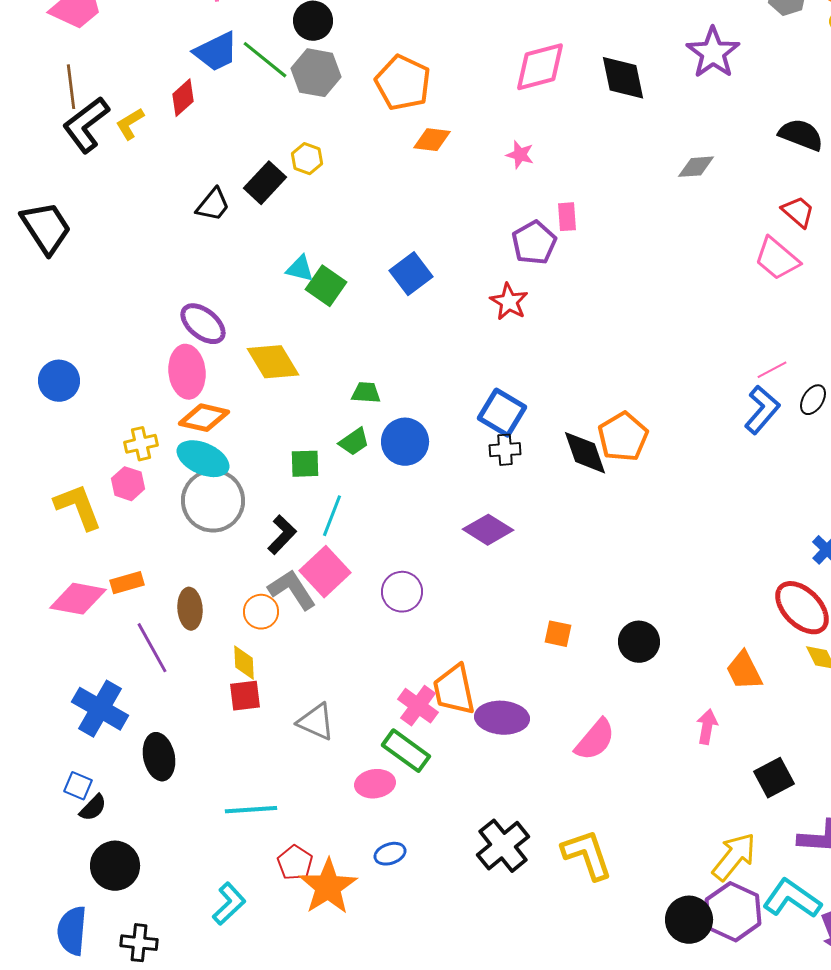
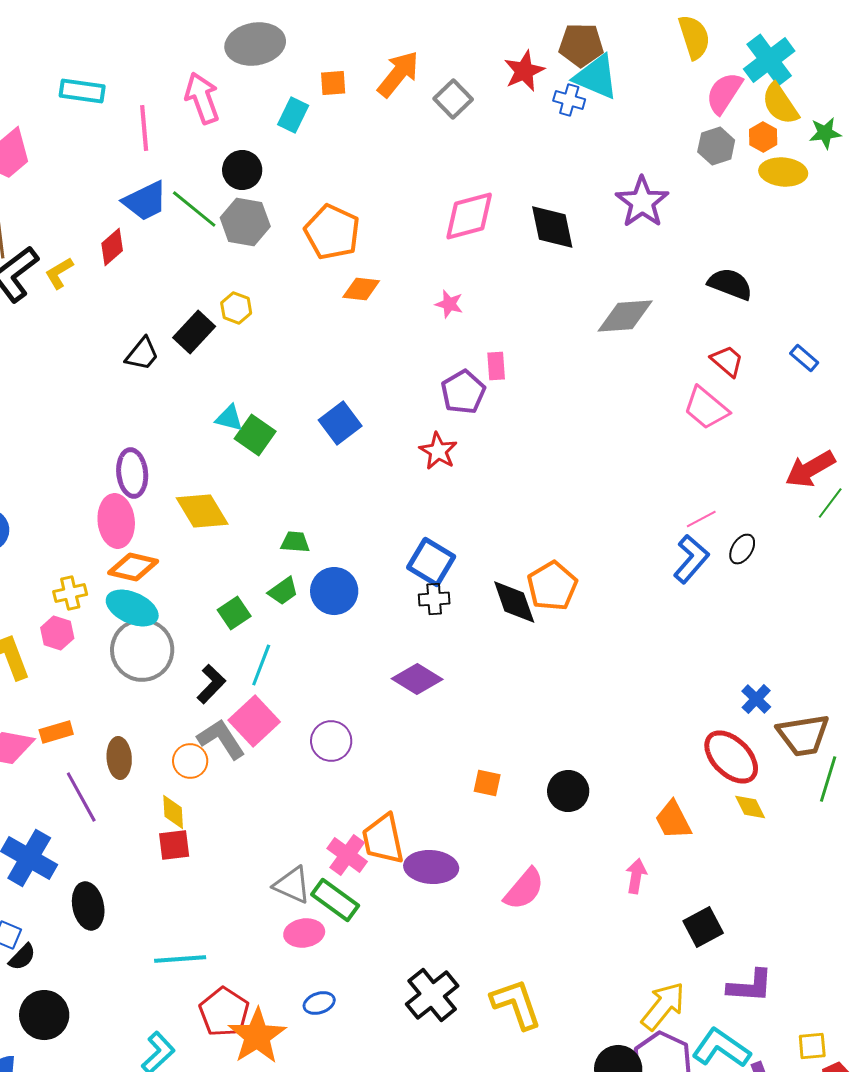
gray diamond: (696, 167) -> (625, 316), size x1.5
purple ellipse: (203, 324) -> (132, 473), turned 45
green square: (305, 464) -> (234, 613), turned -32
gray triangle: (316, 722) -> (292, 885), moved
red pentagon: (295, 863) -> (224, 1012), size x1.4

